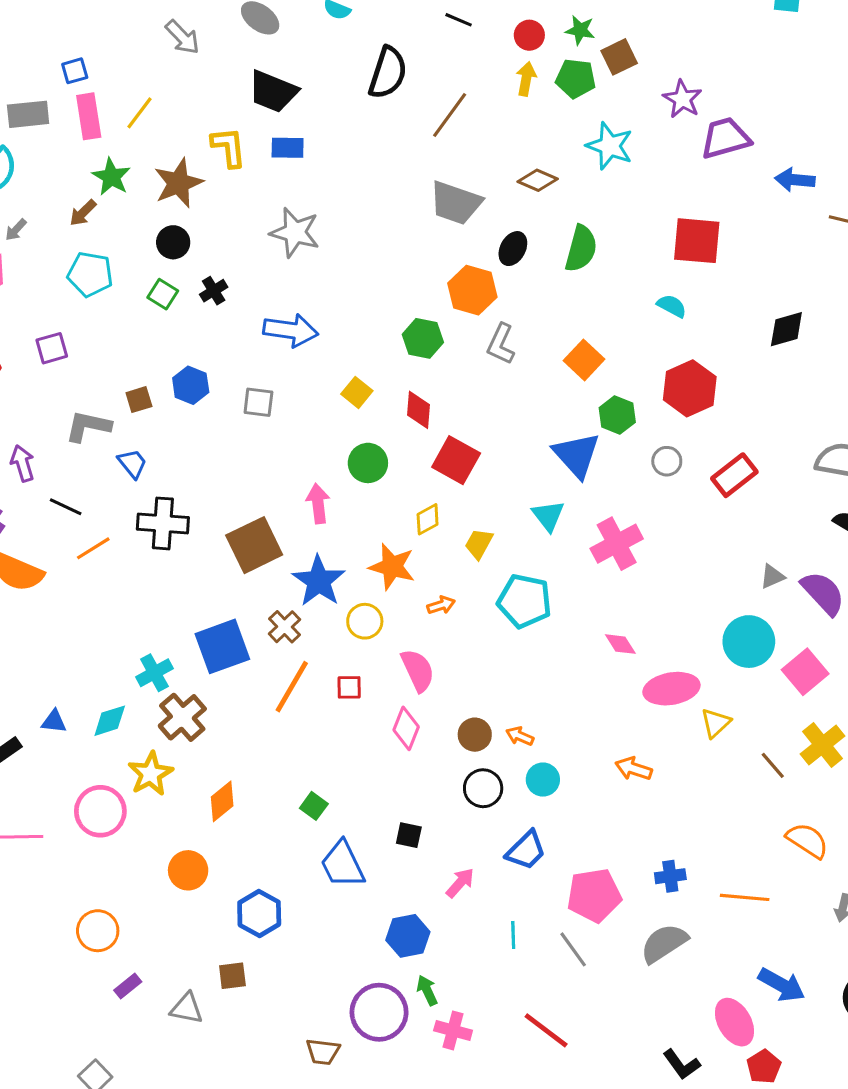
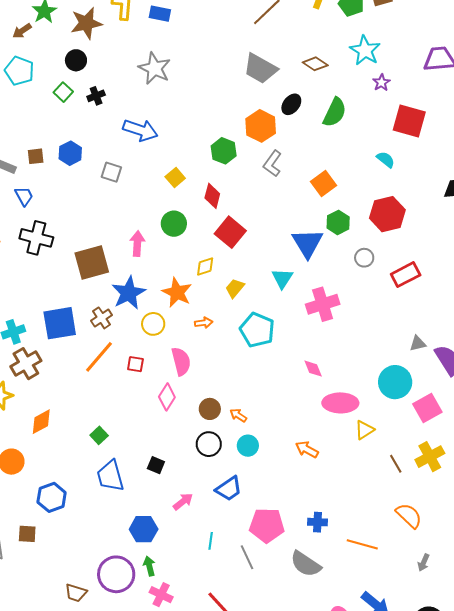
purple star: (682, 99) -> (381, 83), moved, size x0.7
gray semicircle: (664, 943) -> (306, 564), turned -124

